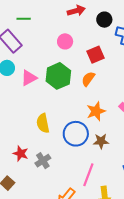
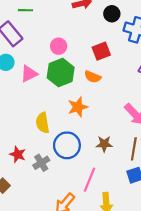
pink circle: (65, 41) -> (59, 46), moved
orange semicircle: (88, 79) -> (93, 77), turned -105
orange star: (96, 111) -> (78, 107), moved
blue circle: (76, 134) -> (67, 145), moved

